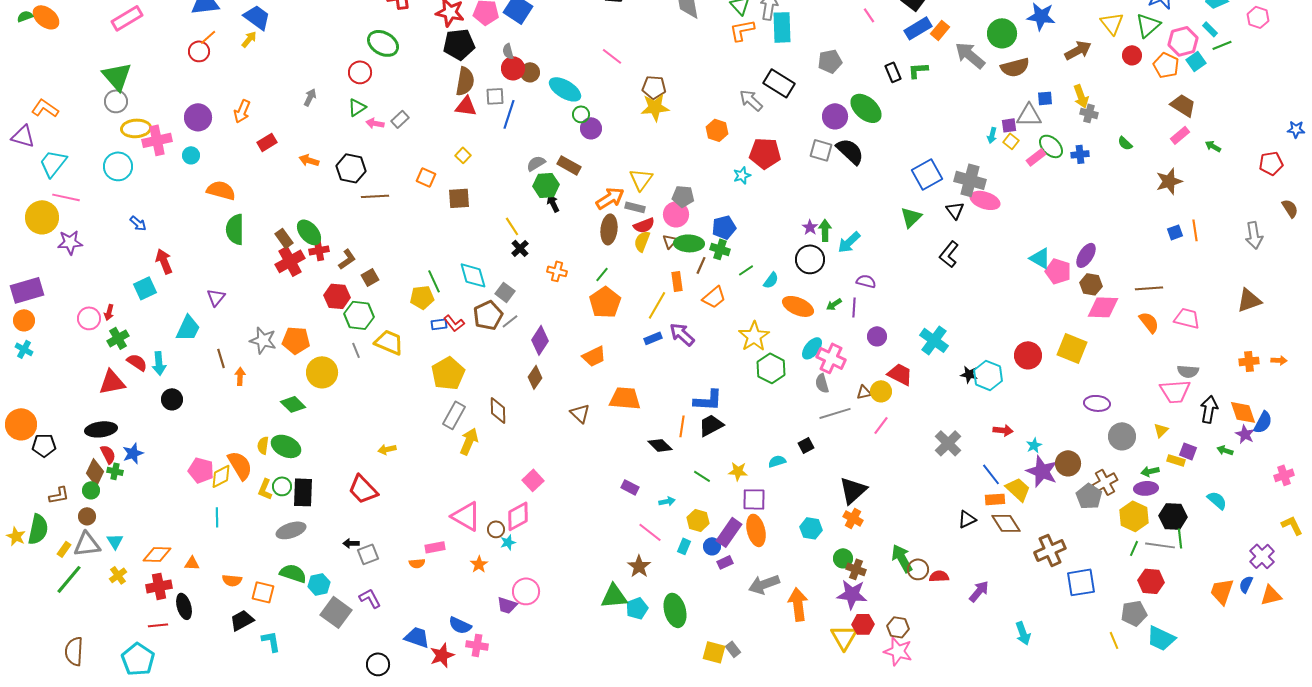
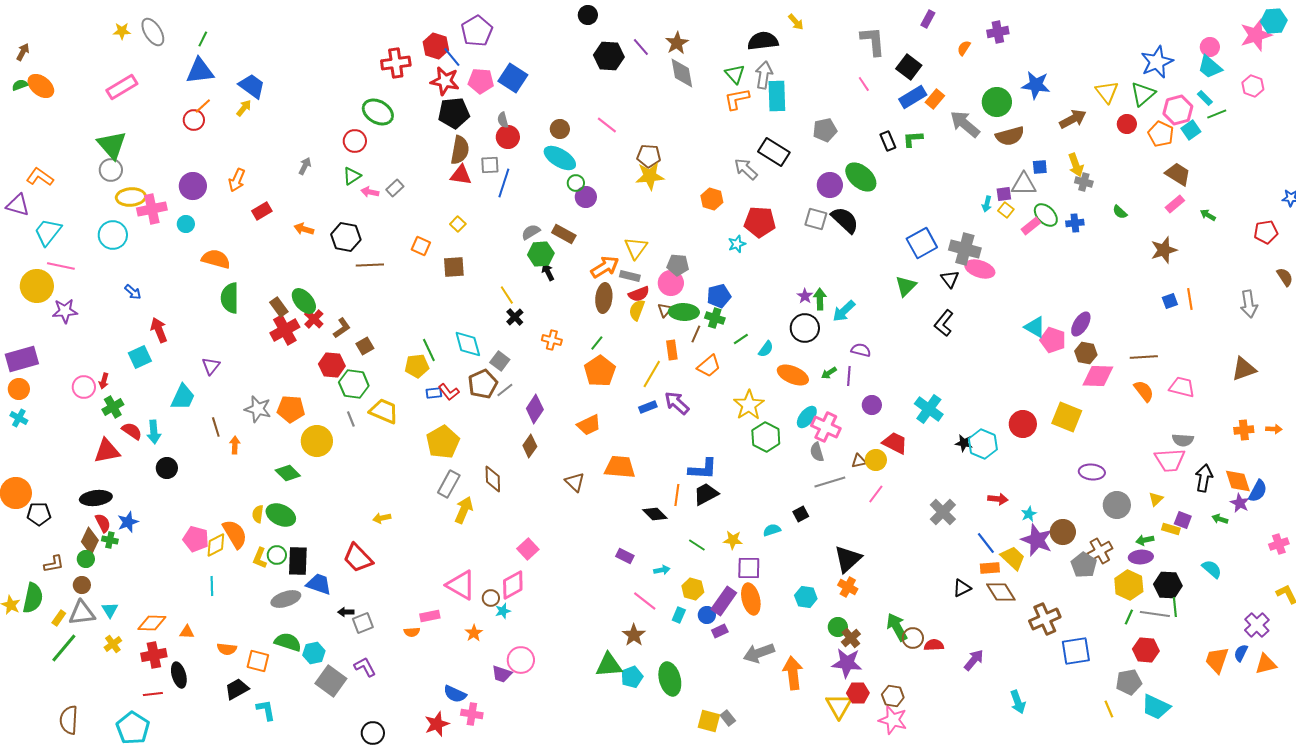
brown circle: (530, 72) -> (560, 129), moved
red cross: (319, 250) -> (314, 319), turned -36
brown cross: (856, 569) -> (851, 638), turned 30
blue trapezoid: (417, 637) -> (319, 584), moved

